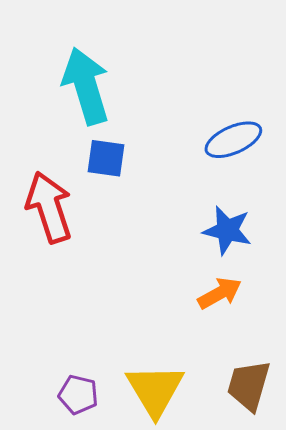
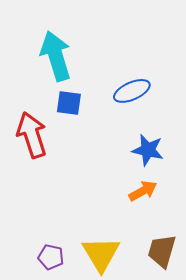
blue ellipse: (233, 140) -> (132, 91), moved

